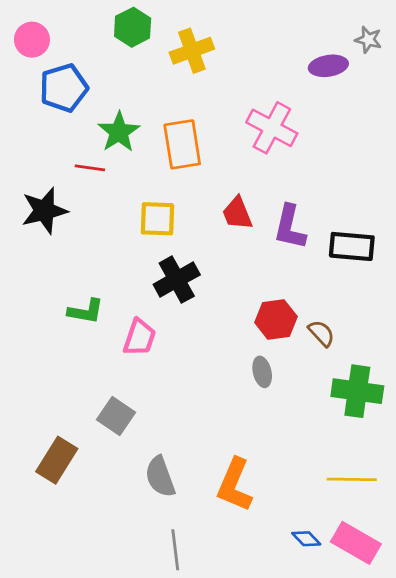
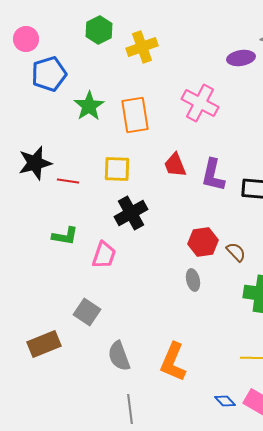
red line: (90, 168) -> (68, 181), moved
brown rectangle: (57, 460) -> (44, 344), turned 36

